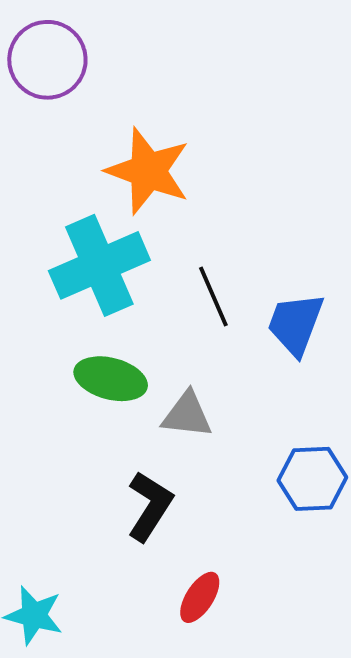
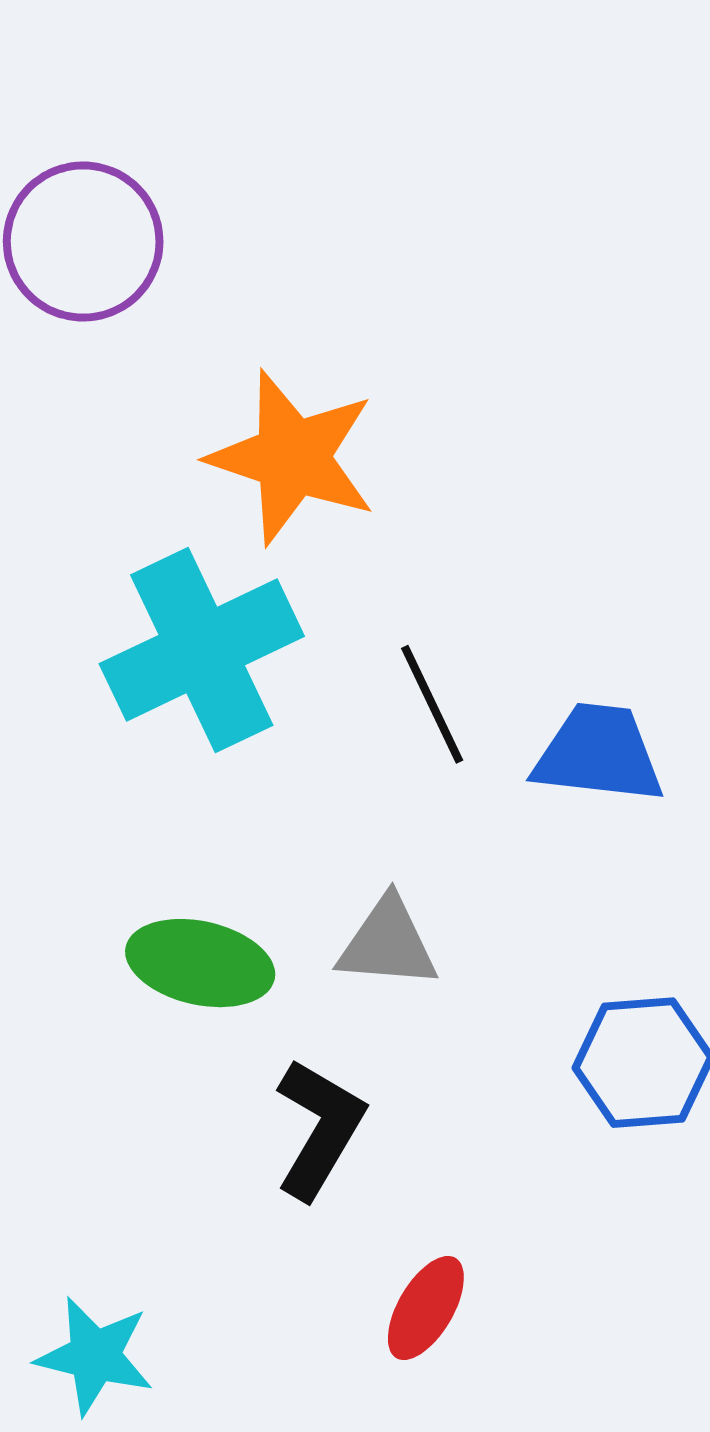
blue trapezoid: (295, 324) -> (599, 754), turned 78
green ellipse: (111, 379) -> (200, 963), moved

